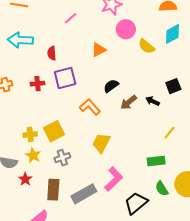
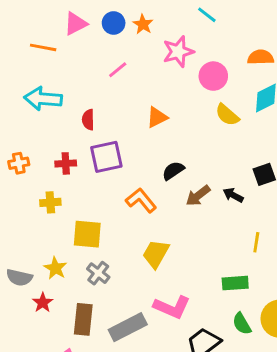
pink circle: (126, 29) -> (213, 76), moved
yellow square: (54, 131) -> (87, 234), turned 30
yellow line: (170, 133) -> (256, 242), turned -32
yellow cross: (30, 135) -> (50, 202), moved
gray cross: (62, 158) -> (98, 273), turned -35
pink L-shape: (114, 179) -> (172, 307), turned 65

